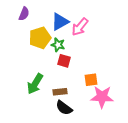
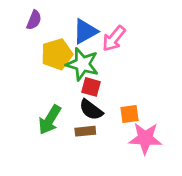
green star: (58, 45) -> (82, 64), size x1.6
black semicircle: (64, 108) -> (91, 110), moved

